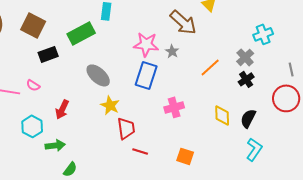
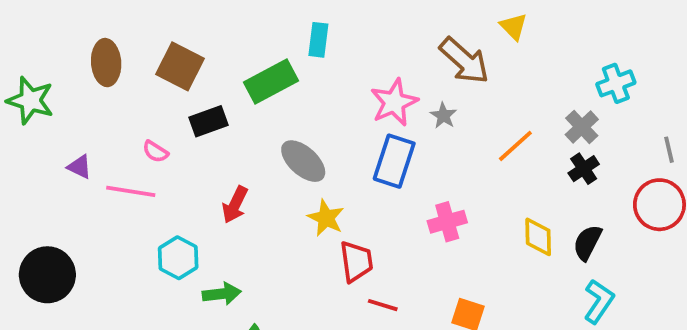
pink star: (146, 44) -> (394, 102), turned -30
pink semicircle: (33, 85) -> (155, 152), moved
red arrow: (62, 109) -> (235, 205), moved

